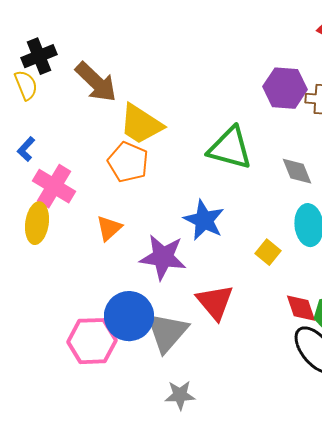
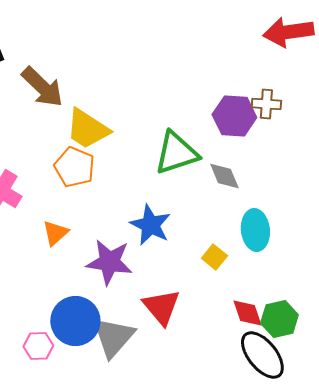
purple hexagon: (285, 88) -> (234, 116), moved
green triangle: (230, 148) -> (176, 153), turned -33
gray diamond: (297, 171) -> (224, 176), moved
pink hexagon: (92, 341) -> (38, 346), size x0.6

